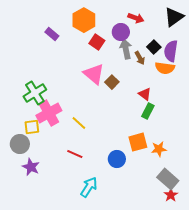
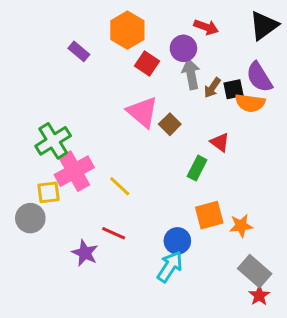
black square: (154, 47) -> (233, 89), moved, turned 32
purple semicircle: (171, 51) -> (259, 77), turned -40
brown arrow: (140, 58) -> (212, 88), turned 64
green rectangle: (148, 111) -> (197, 168), moved
purple star: (31, 167) -> (85, 253), moved
cyan arrow: (89, 187) -> (170, 267), moved

